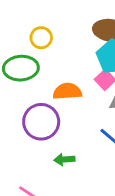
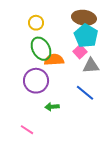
green ellipse: (21, 68) -> (41, 49), moved, turned 65

